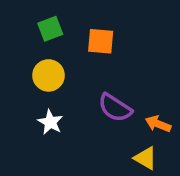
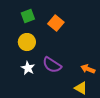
orange square: (101, 41) -> (56, 23), turned 35
purple semicircle: (115, 108) -> (52, 65), moved

